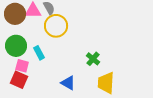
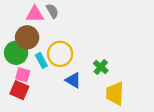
brown circle: (15, 14) -> (27, 37), moved
yellow circle: (56, 26) -> (60, 54), moved
blue triangle: (68, 83) -> (73, 80), moved

